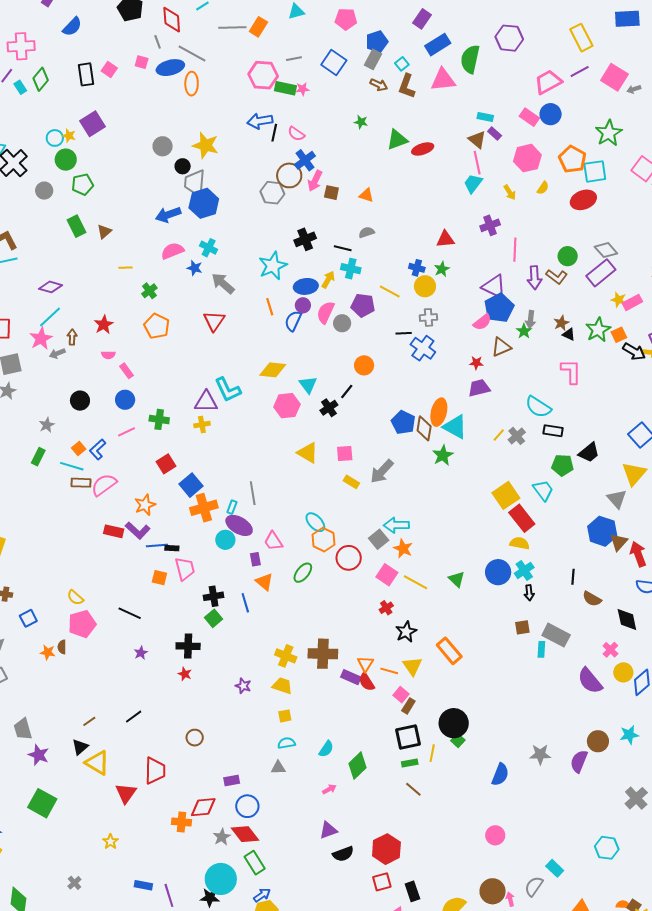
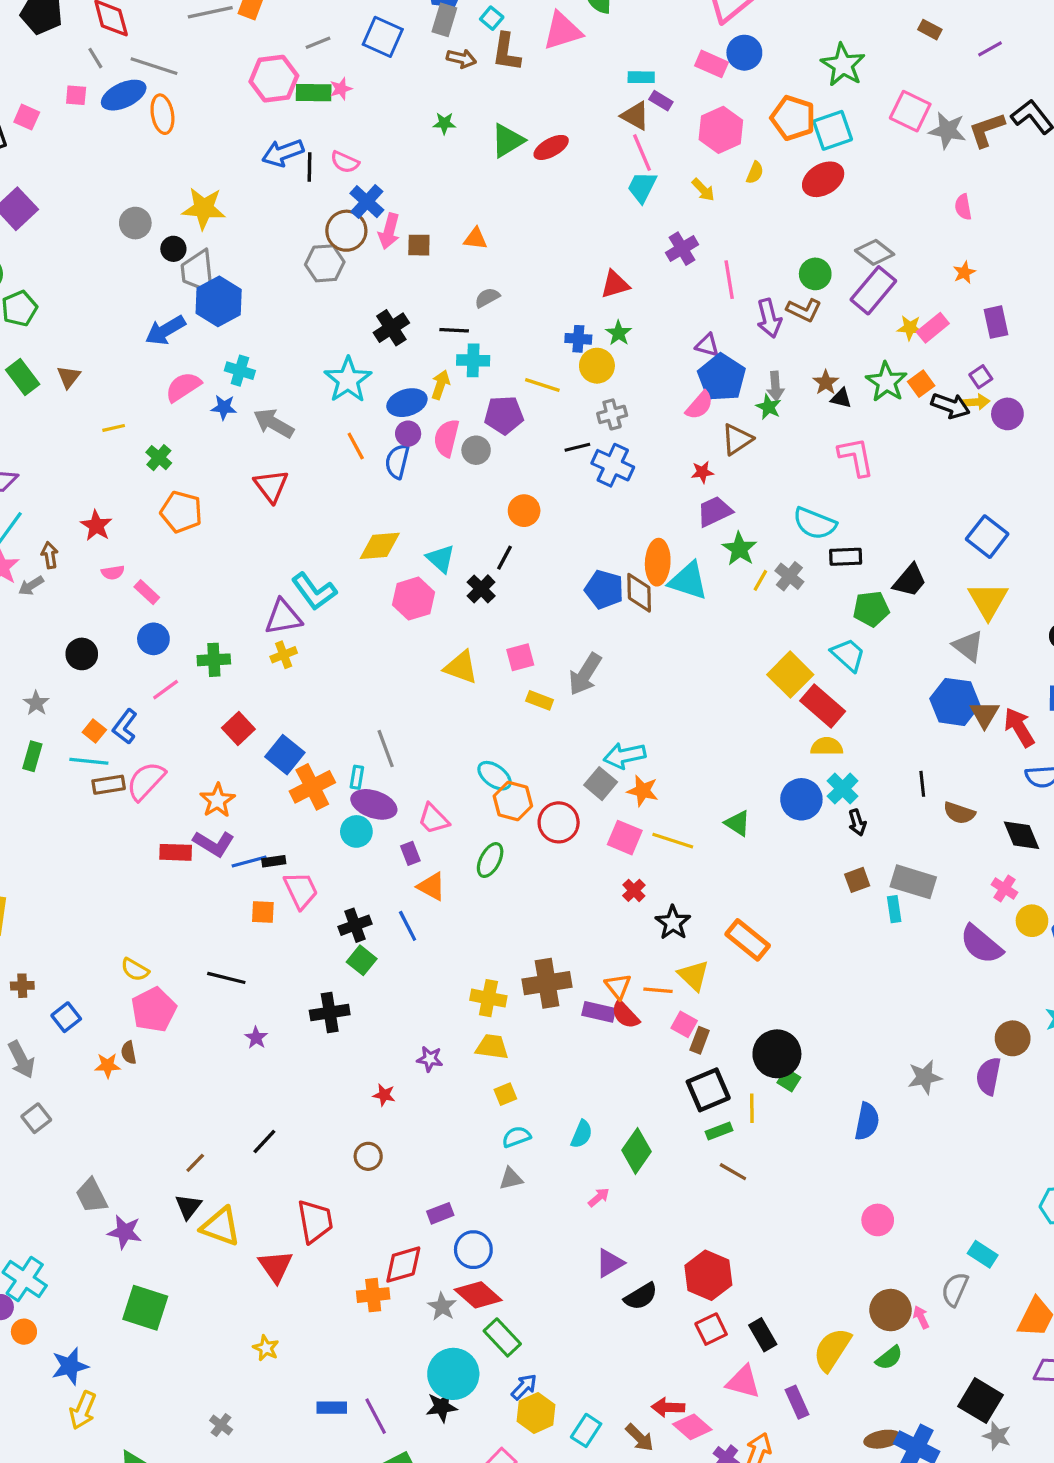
purple triangle: (494, 287) -> (707, 345), size x0.6
green star: (443, 455) -> (740, 549), moved
red star: (185, 674) -> (384, 1095), moved

